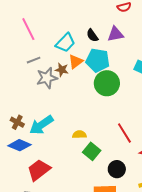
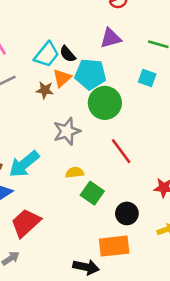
black semicircle: (92, 35) -> (68, 54), moved
gray star: (47, 78) -> (67, 131), moved
red line: (124, 133) -> (121, 151), moved

